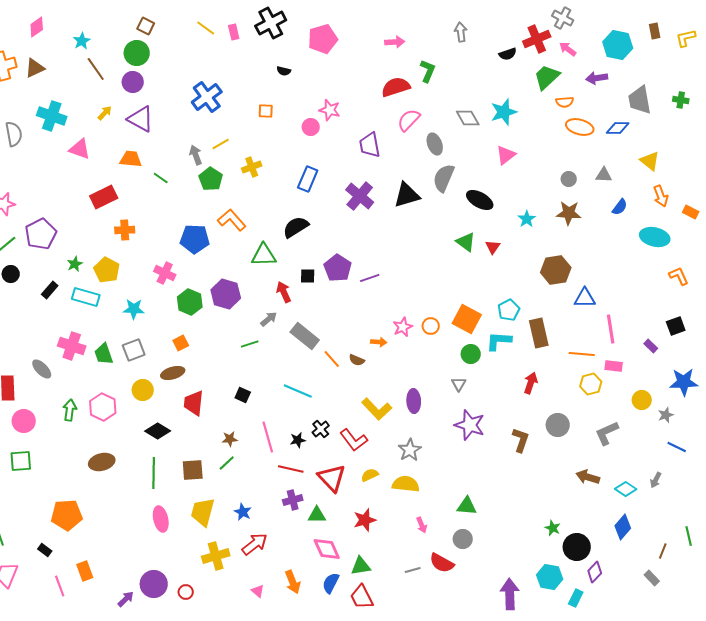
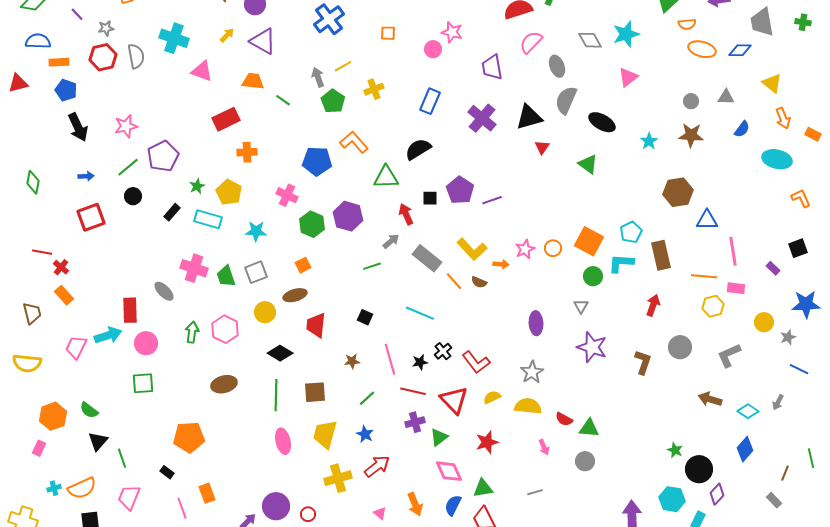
red triangle: (493, 247) -> (542, 147), moved
yellow L-shape: (377, 409) -> (472, 249), moved
green line: (227, 463) -> (367, 398), moved
green triangle: (317, 515) -> (439, 437), turned -36
red semicircle: (442, 563) -> (564, 419), moved, size x0.7

